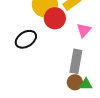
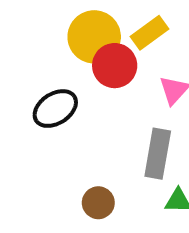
brown circle: (75, 82) -> (98, 203), moved

